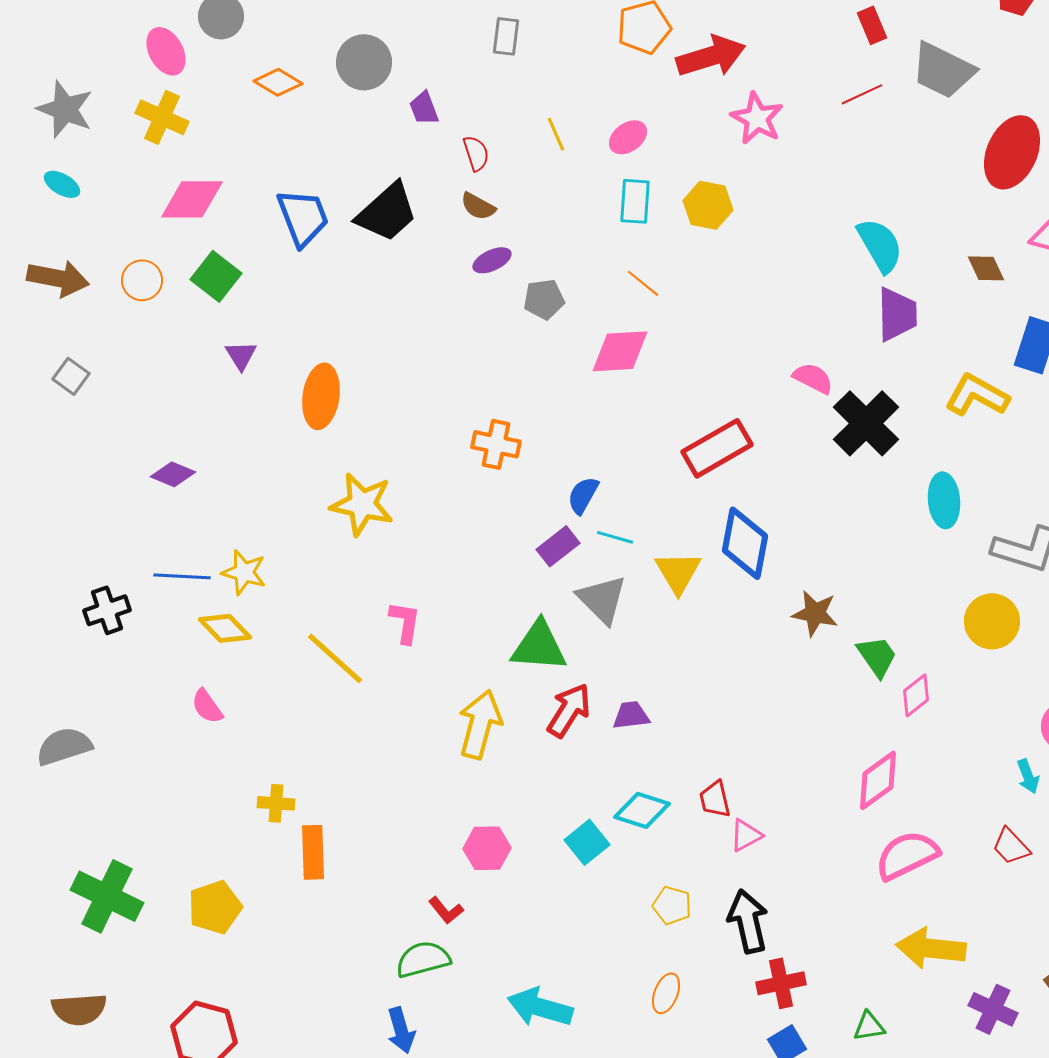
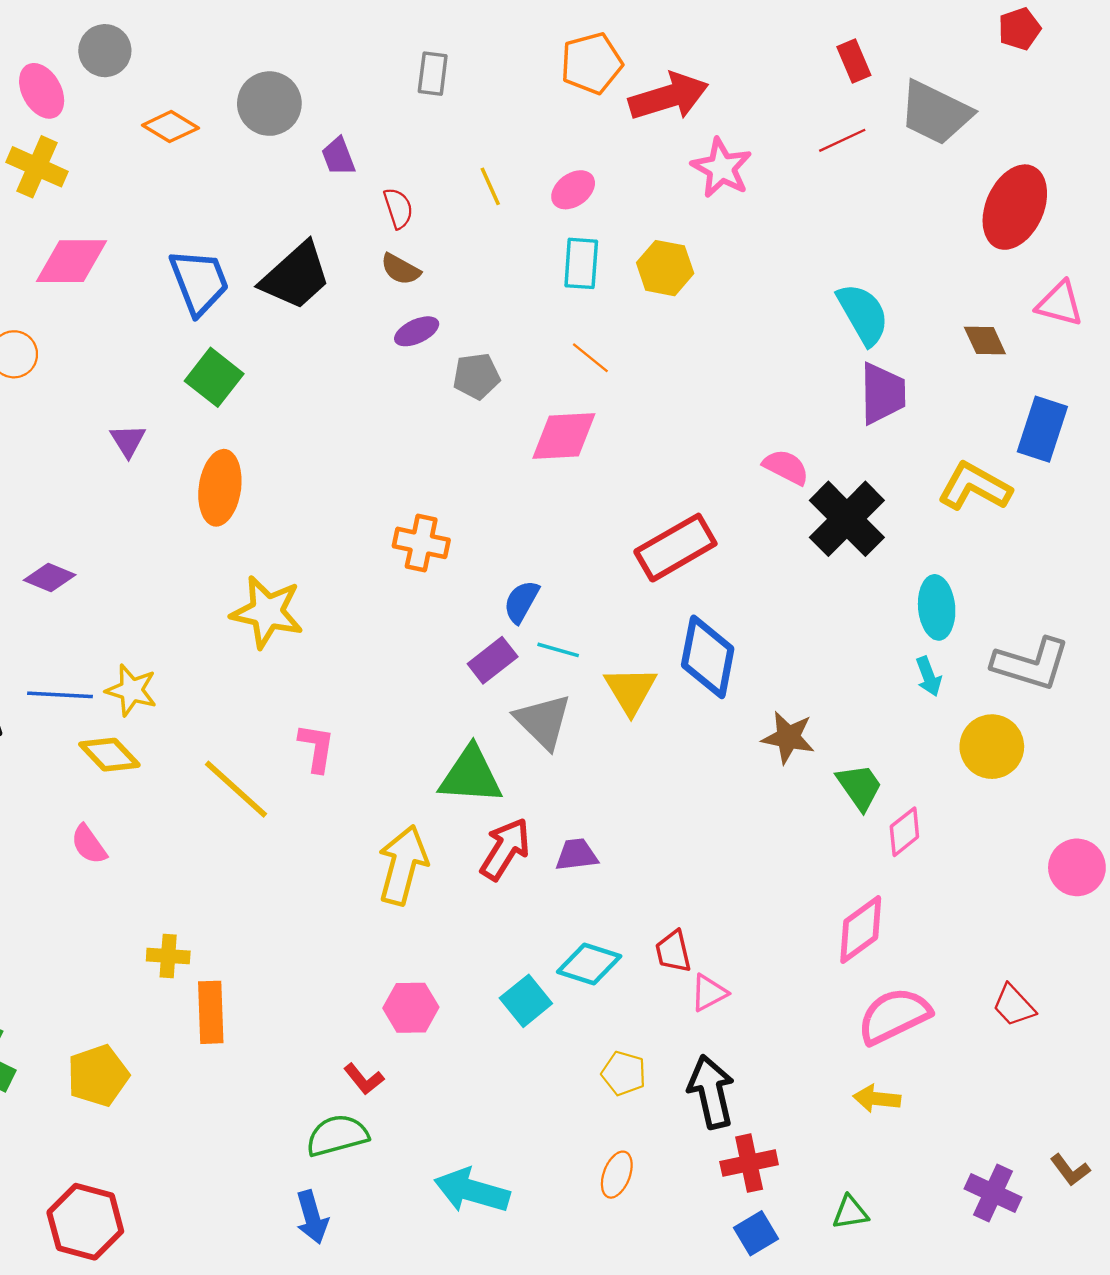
green square: (216, 276) -> (214, 377), moved
cyan arrow: (1028, 776) -> (929, 676), moved
yellow arrow: (931, 948) -> (877, 1099), moved, size x0.6

